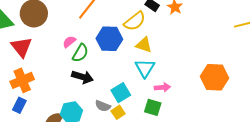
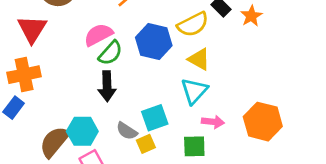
pink semicircle: (69, 42) -> (98, 35), size x1.5
black arrow: (82, 77) -> (107, 86), turned 60
orange hexagon: (215, 77) -> (263, 122), moved
green square: (153, 107) -> (194, 146), turned -30

